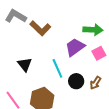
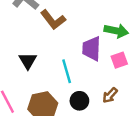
purple trapezoid: (75, 47) -> (92, 49), turned -60
black circle: (76, 81) -> (79, 101), moved

